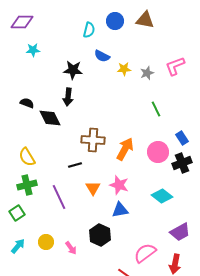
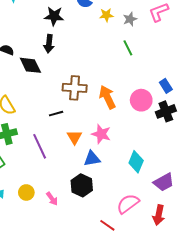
green line: (156, 109) -> (128, 48), moved
orange arrow: (125, 149) -> (107, 97), turned -55
cyan diamond: (162, 196) -> (136, 162), moved, turned 75
blue triangle: (120, 210) -> (92, 159), moved

